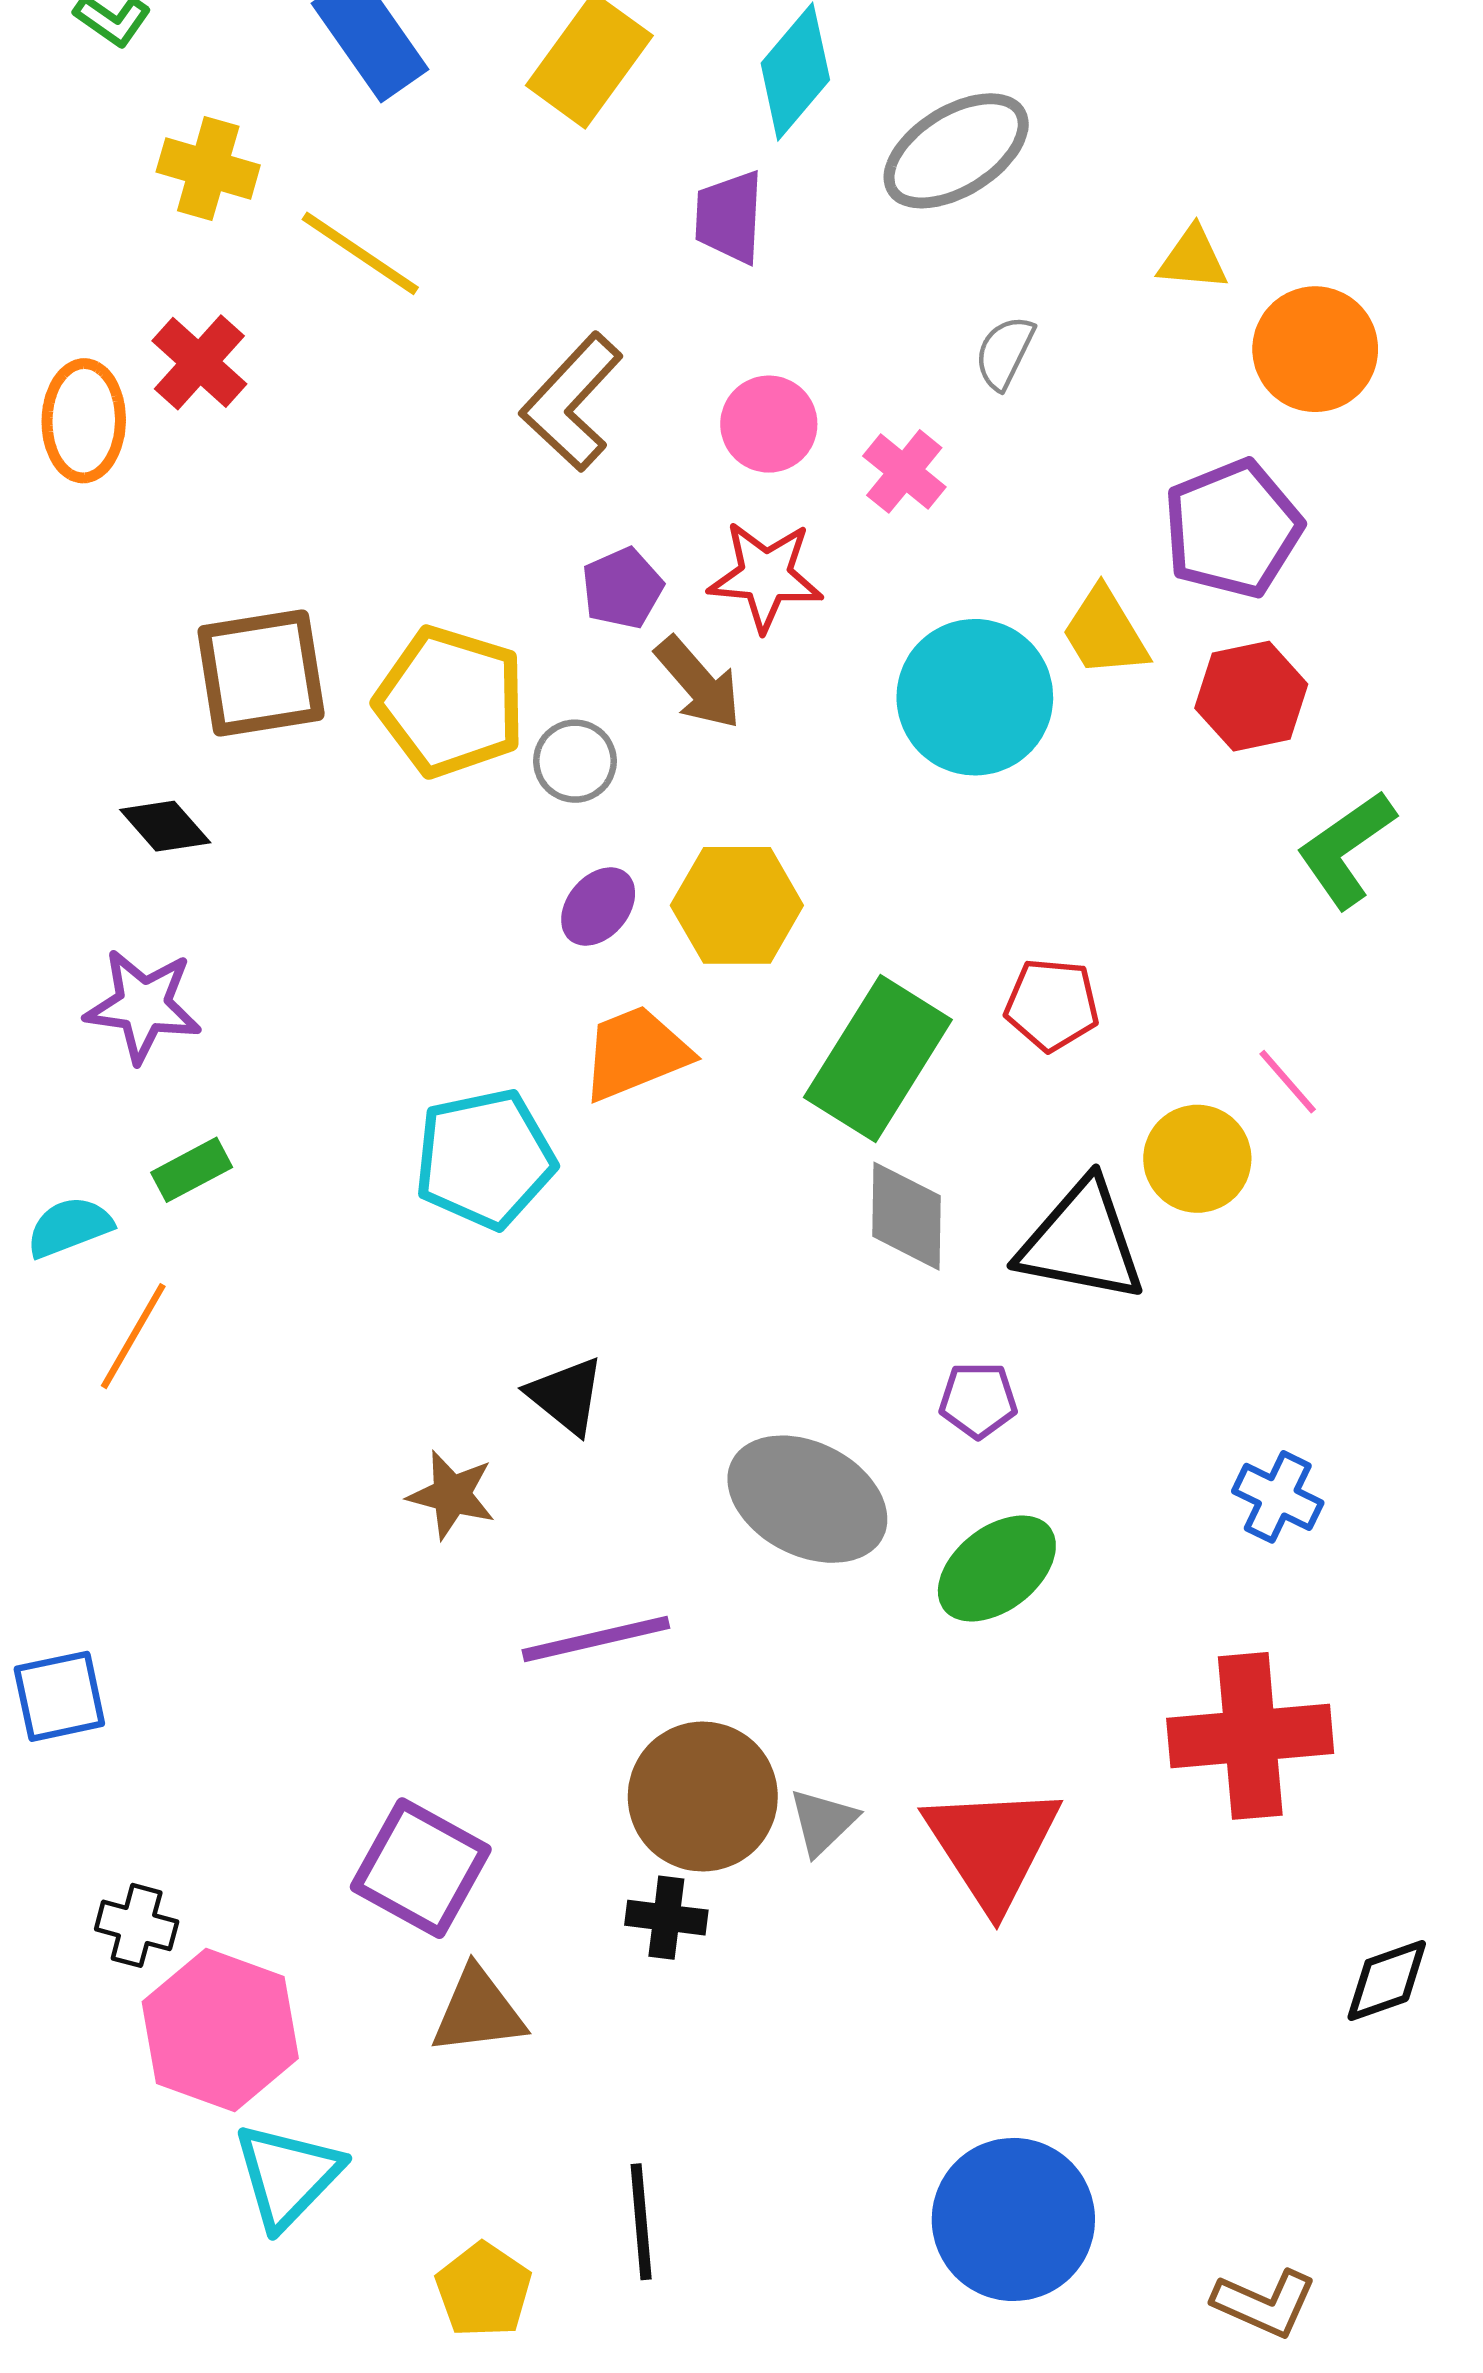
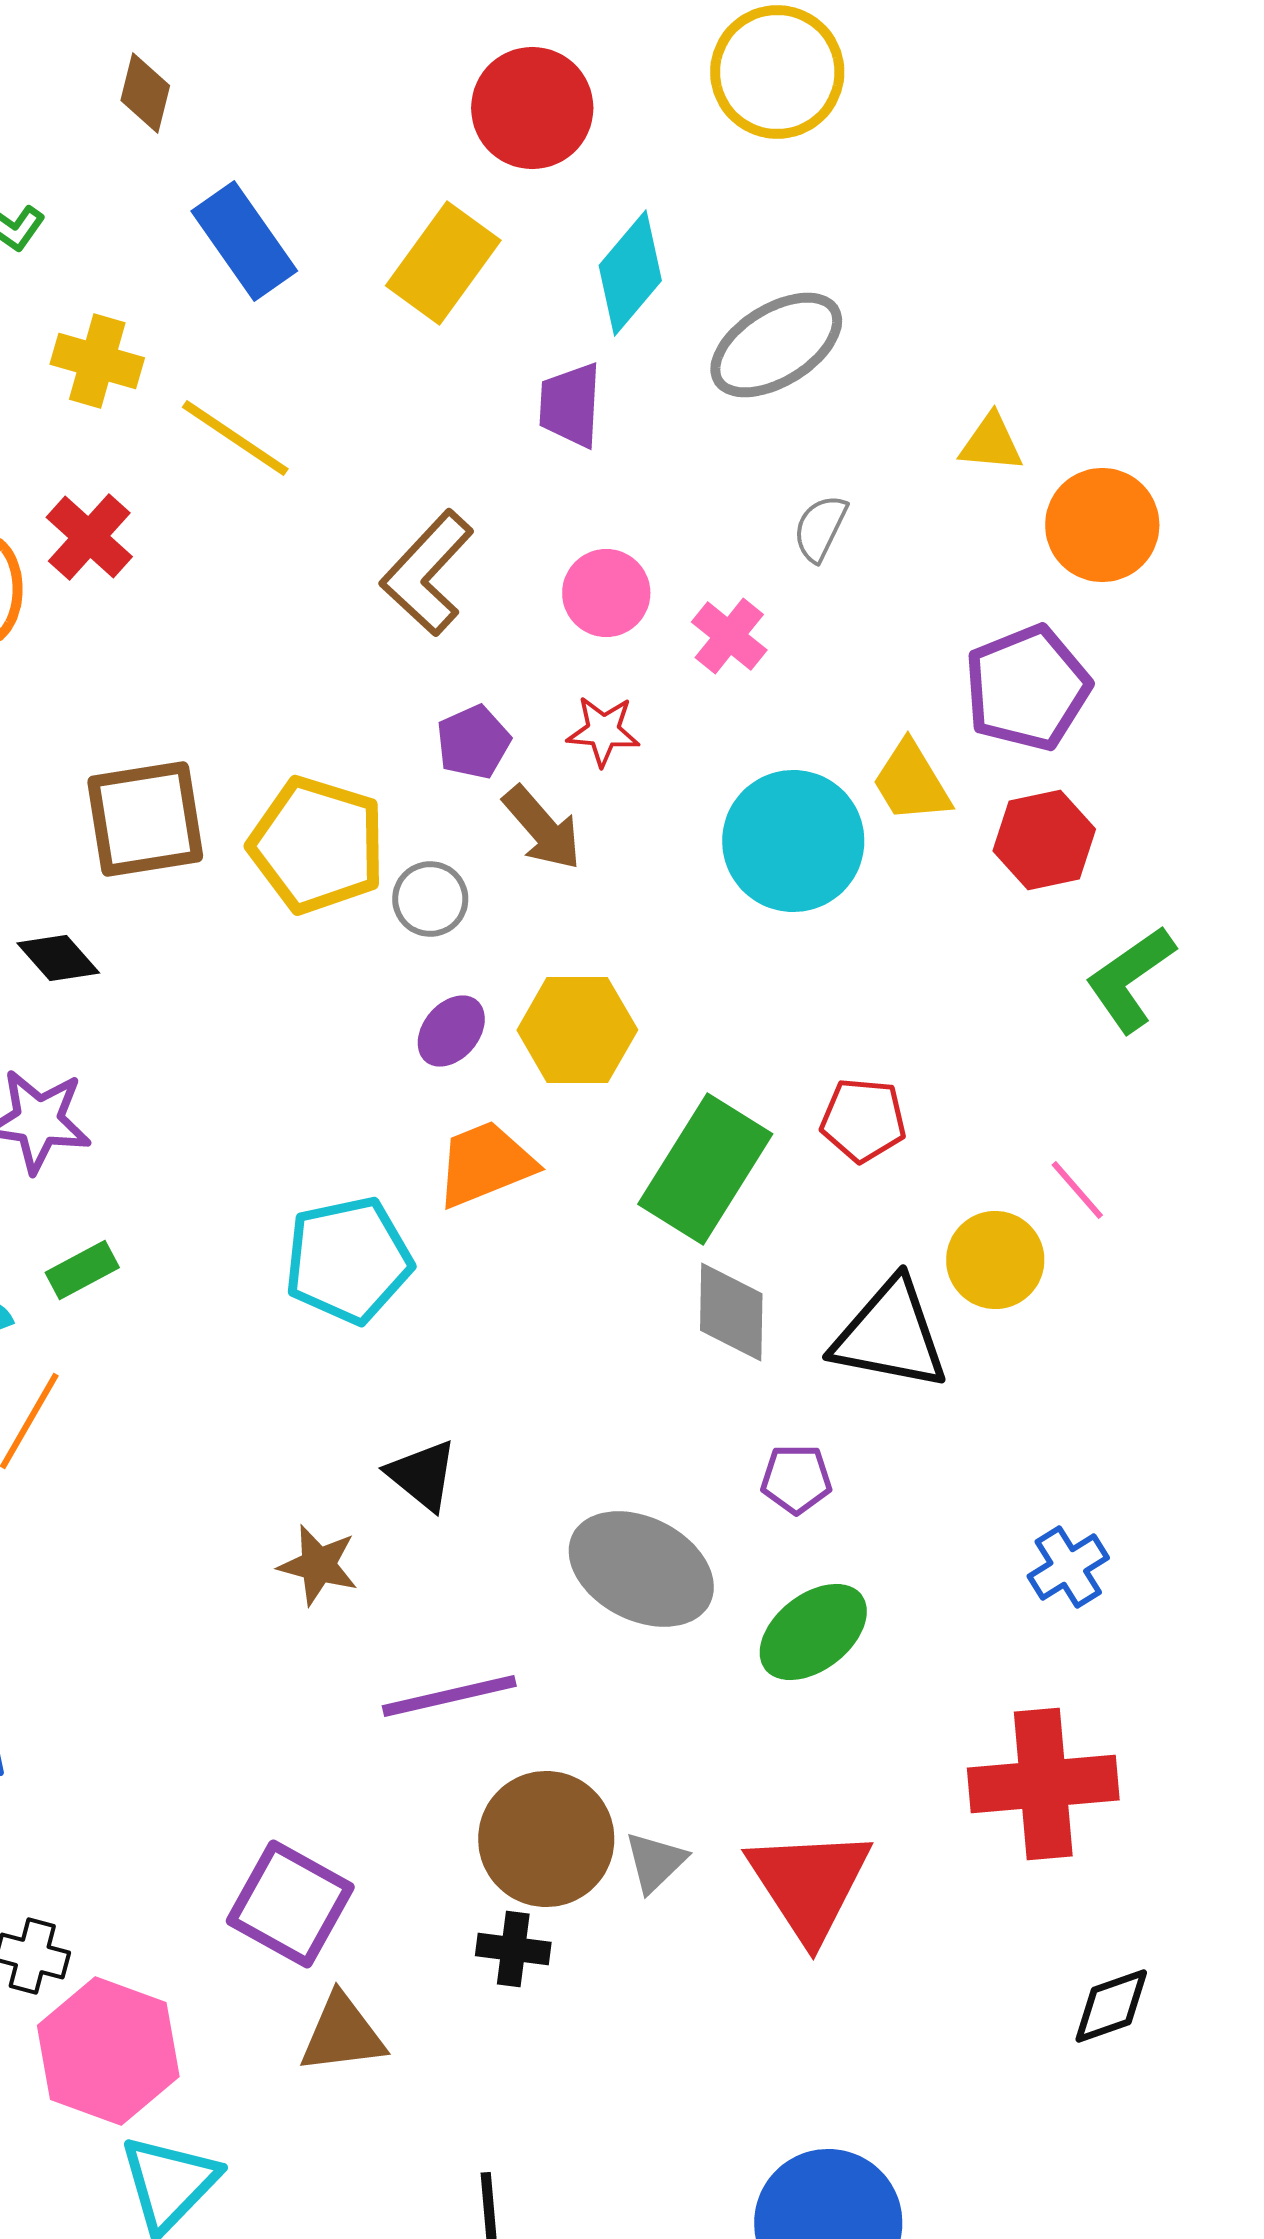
red star: (766, 576) -> (603, 731), size x0.7
blue cross: (1278, 1497) -> (1068, 1567), turned 32
black diamond: (1387, 1980) -> (1111, 2006), moved

